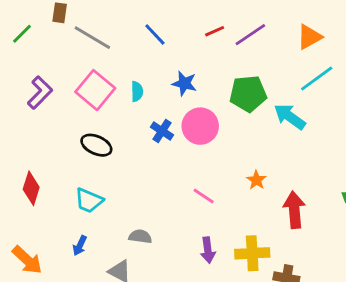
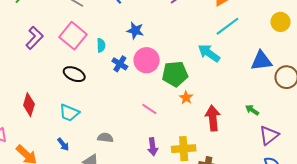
cyan semicircle: (137, 91) -> (101, 45), moved
green pentagon: (248, 94) -> (175, 74), moved
blue arrow: (80, 246) -> (63, 144), turned -64

